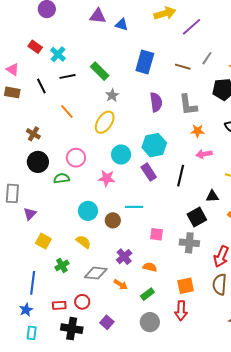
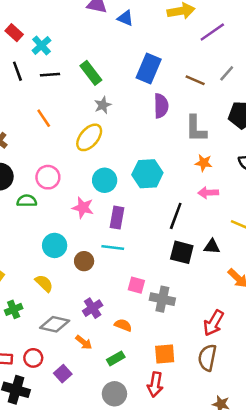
black line: (41, 86) -> (17, 71), moved
purple semicircle: (156, 102) -> (161, 106), moved
purple rectangle: (149, 172) -> (117, 218), moved, turned 36
black square: (197, 217) -> (182, 252), moved, turned 36
gray cross: (189, 243) -> (162, 299), moved
purple square: (107, 322) -> (63, 374), moved

